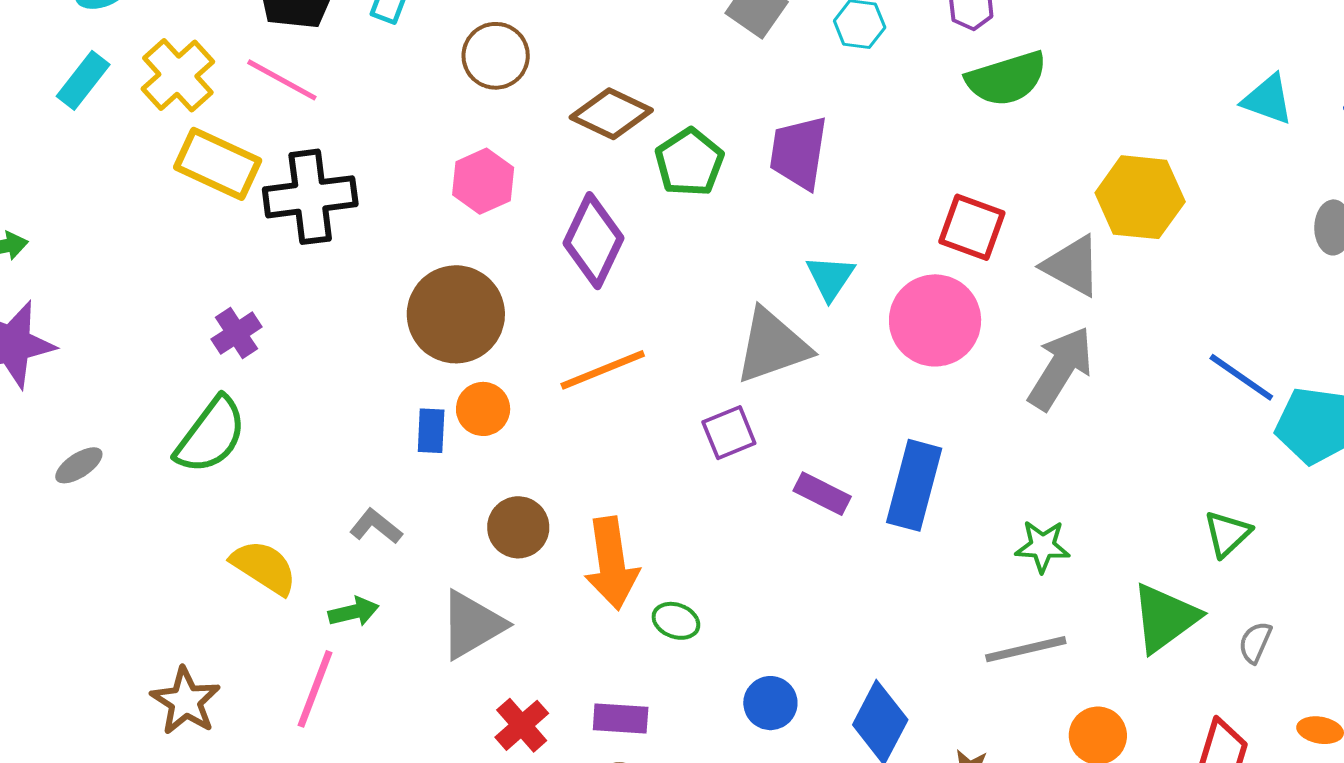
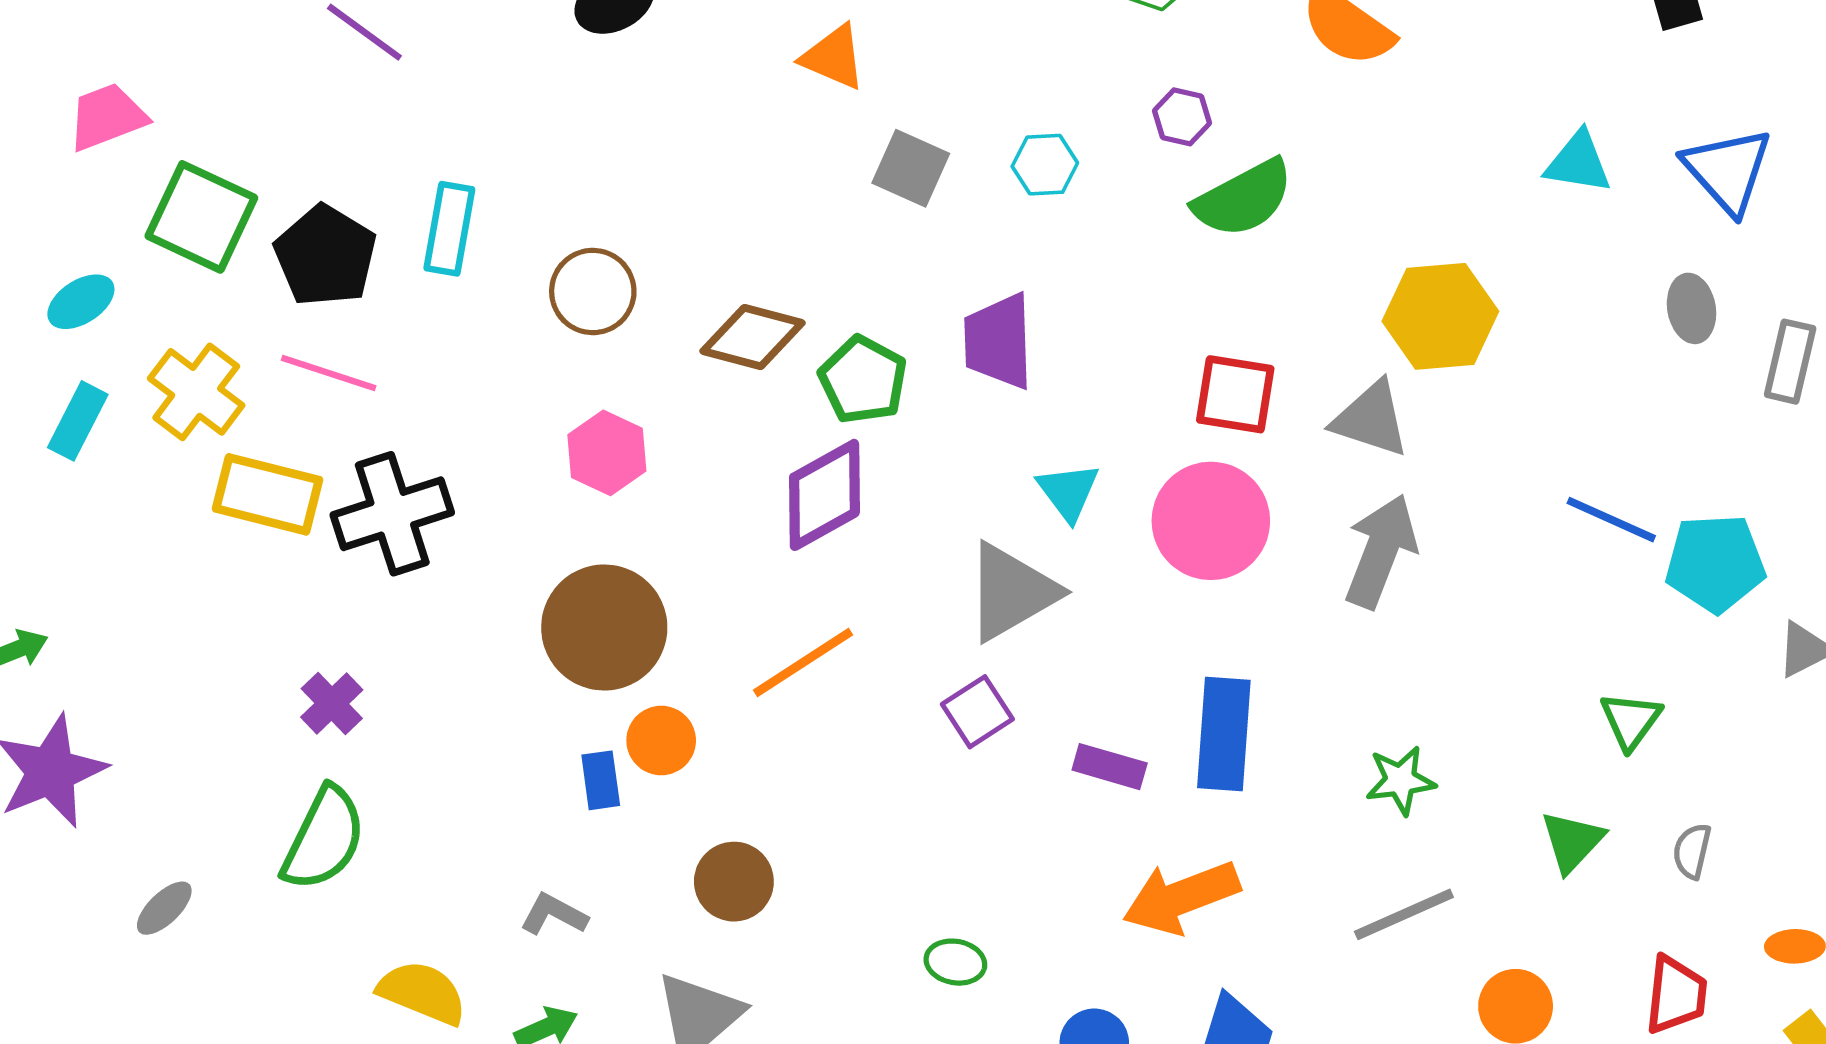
purple diamond: (594, 241) -> (824, 495), moved, turned 46
orange arrow: (612, 563) -> (1181, 897), moved, turned 88
green triangle: (1165, 618) -> (1572, 841), size x0.7

